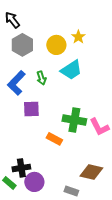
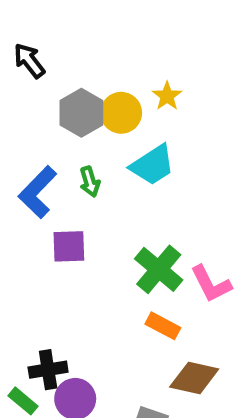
gray hexagon: (22, 45) -> (81, 113), moved
green cross: (74, 120) -> (159, 269), turned 30
orange rectangle: (54, 139) -> (163, 326), moved

